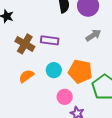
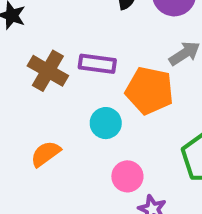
orange pentagon: (80, 71) -> (149, 91), moved
orange semicircle: (26, 76) -> (46, 154), moved

